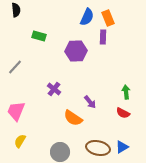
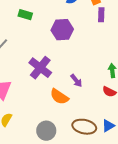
purple rectangle: (103, 37) -> (101, 15), moved
purple cross: (54, 89) -> (40, 68), size x1.6

